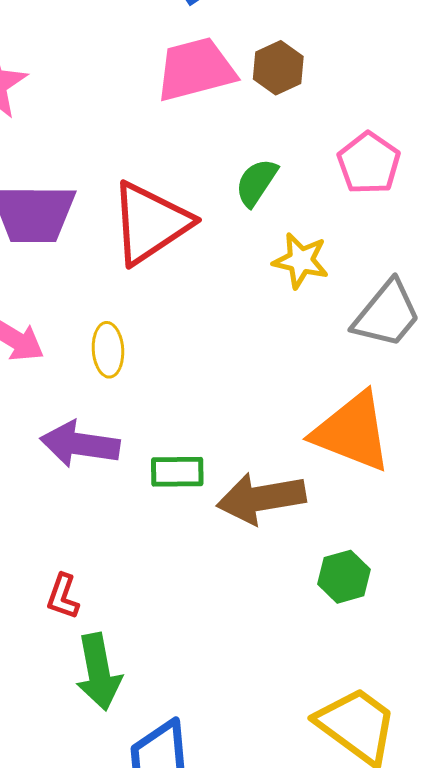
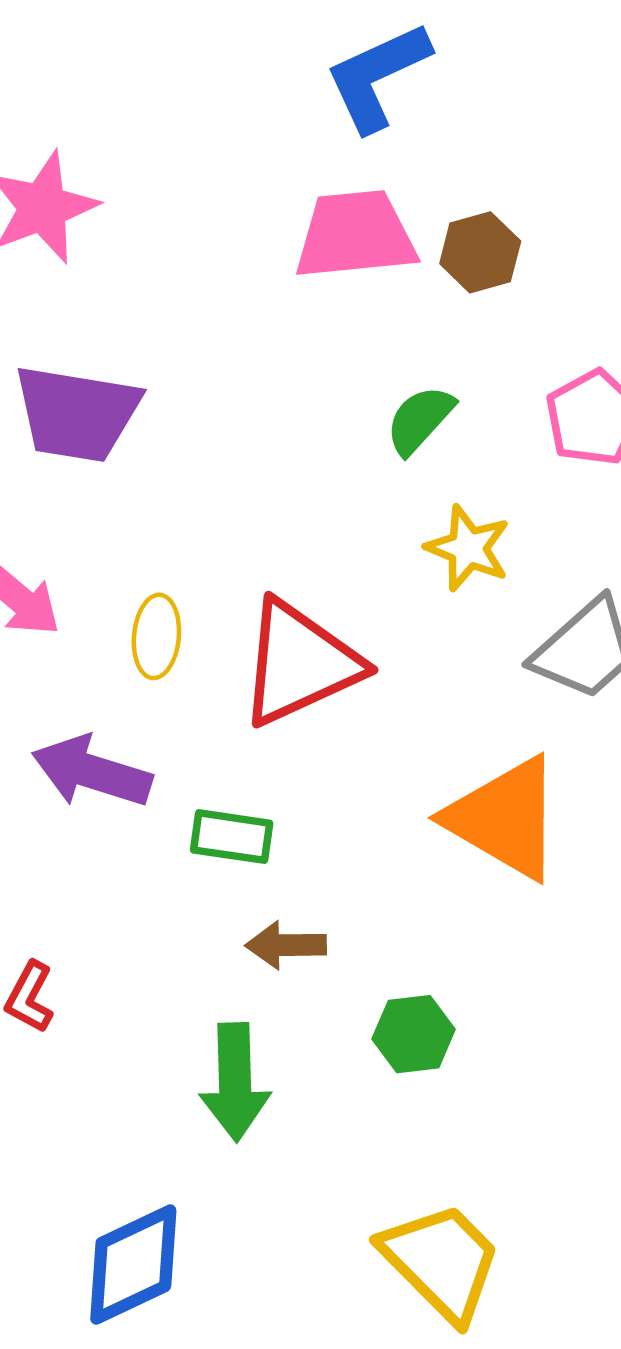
red triangle: (150, 223) -> (300, 663), moved
brown arrow: (261, 498) -> (286, 945), moved, size x0.6
green hexagon: (344, 577) -> (414, 1034), moved
green arrow: (99, 672) -> (235, 1082), moved

